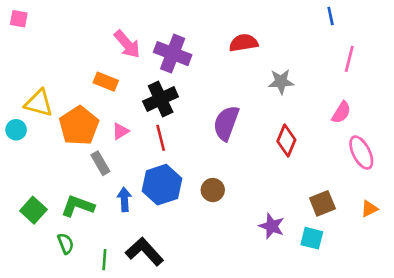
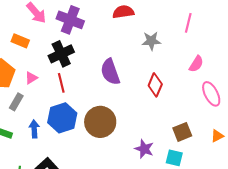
pink line: (349, 59) -> (188, 23), moved
purple semicircle: (226, 123) -> (110, 72), turned -40
gray rectangle: (100, 163) -> (16, 102), turned 60
brown circle: (213, 190) -> (100, 122), size x1.8

